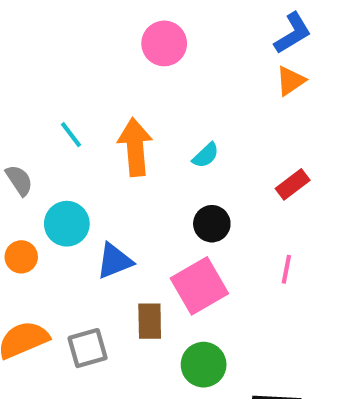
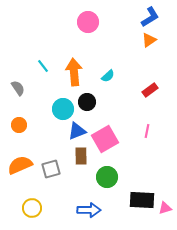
cyan circle: (67, 224) -> (63, 109), moved
black circle: (212, 224) -> (87, 102), moved
blue triangle: (114, 261) -> (77, 131), moved

